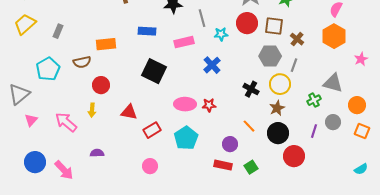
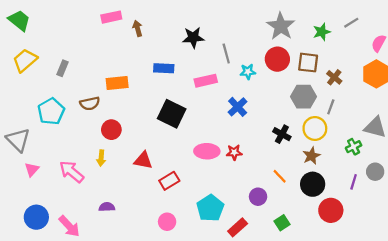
gray triangle: (19, 94) -> (18, 140), turned -35
cyan pentagon: (186, 138) -> (210, 208), moved
red rectangle: (223, 165) -> (238, 227), moved, turned -54

